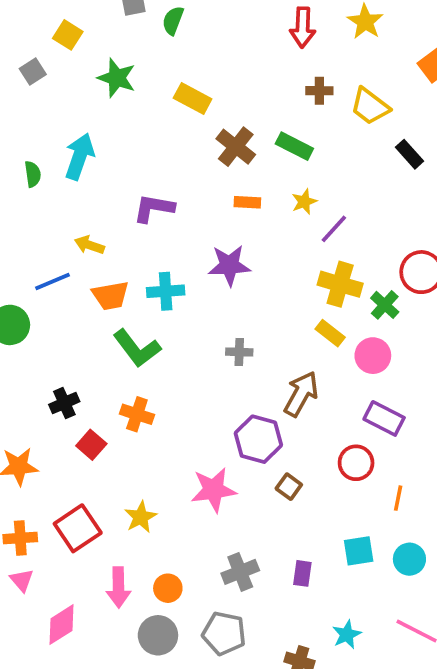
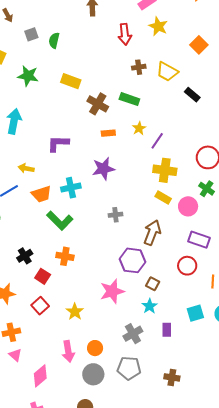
green cross: (385, 305) -> (207, 189), moved
red square: (78, 528) -> (40, 306), moved, size x0.7
cyan star: (347, 635) -> (150, 306), moved

